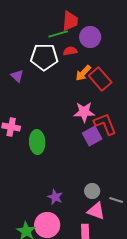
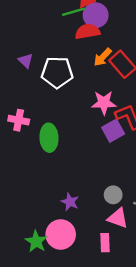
purple circle: (90, 37) -> (96, 15), moved
red semicircle: (70, 51) -> (87, 32), size x1.5
white pentagon: (44, 57) -> (57, 72), moved

